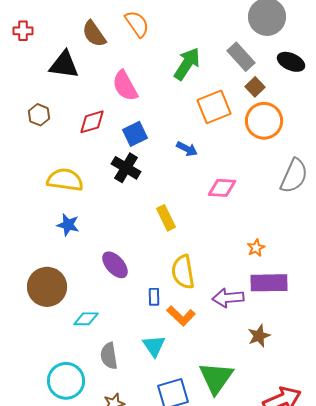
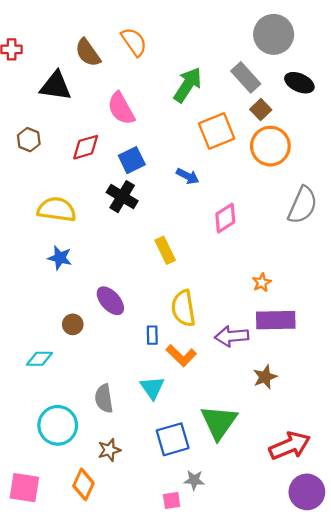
pink diamond: (222, 188) -> (225, 218), turned -36
brown circle: (47, 287) -> (73, 324), moved, size x0.5
cyan diamond: (86, 319) -> (39, 359), moved

